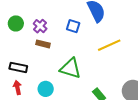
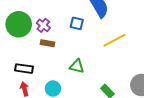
green circle: (16, 23) -> (19, 24), size x1.6
green triangle: (70, 68) -> (77, 66), size x0.7

